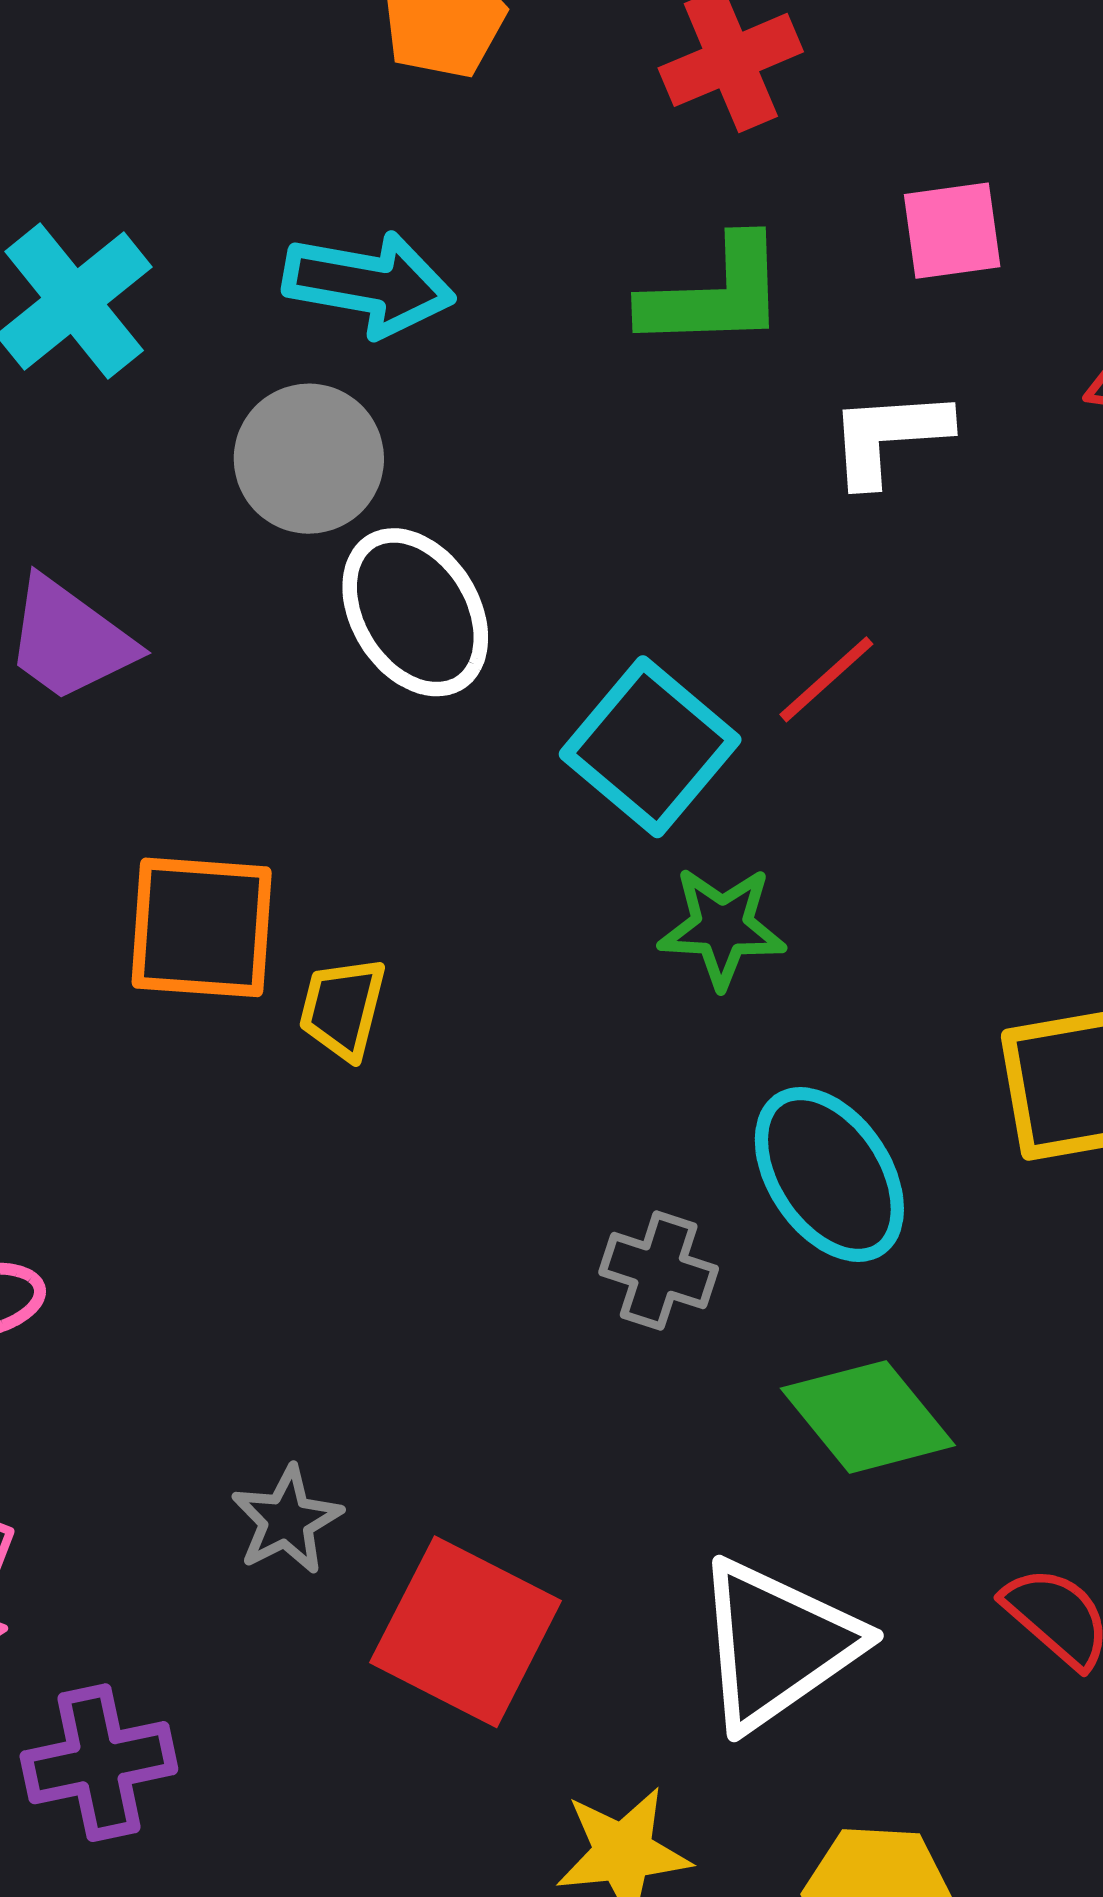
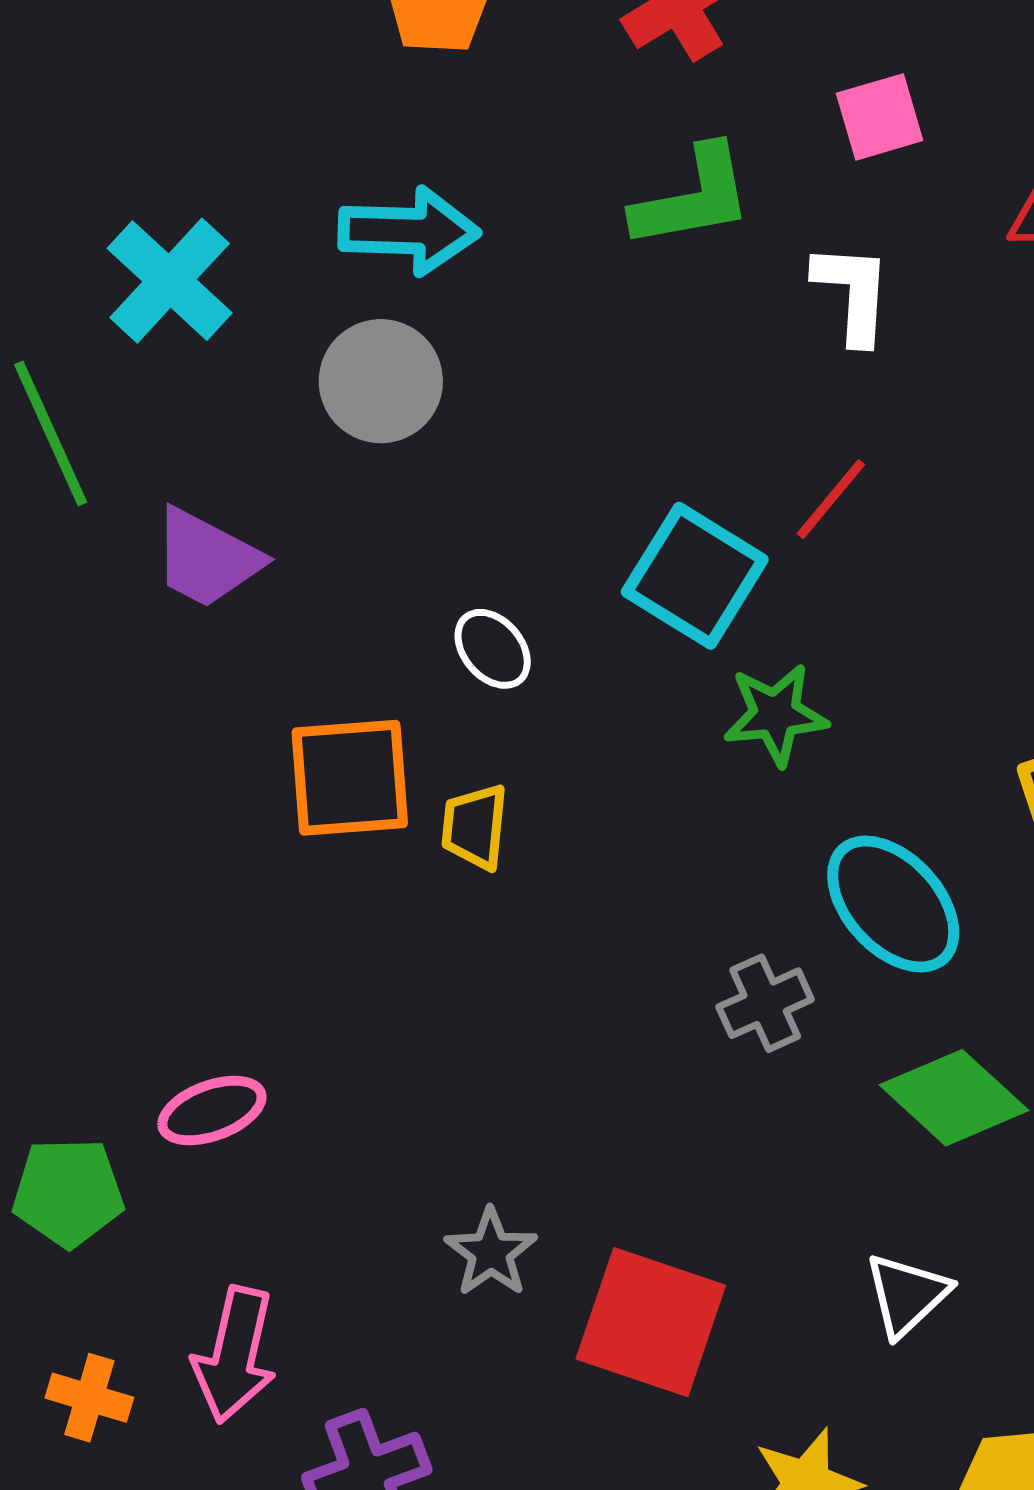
white L-shape: (889, 437) -> (853, 293), turned 106
white ellipse: (415, 612) -> (493, 649), moved, size x0.6
gray cross: (659, 1271) -> (765, 1003), turned -34
white triangle: (777, 1644) -> (907, 1295), size x0.6

